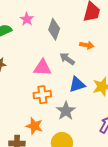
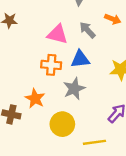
blue triangle: (77, 84) -> (80, 59), moved

